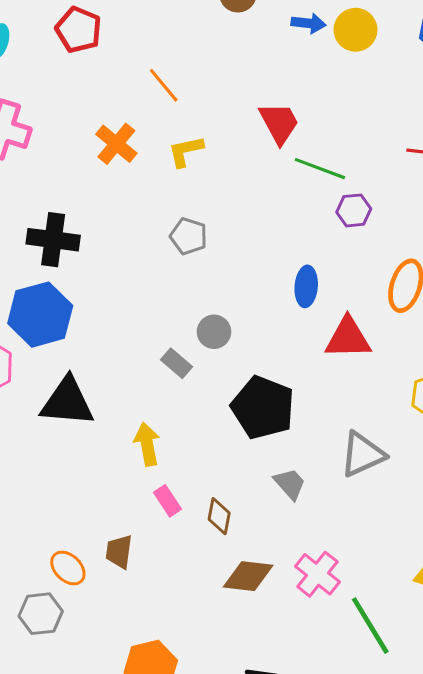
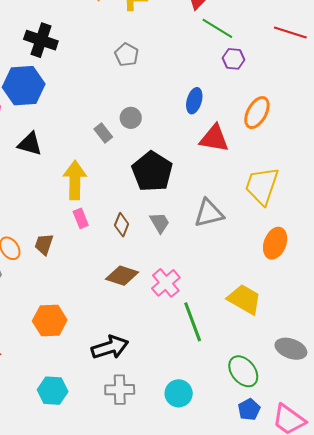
black triangle: (67, 402) -> (30, 144), size x0.7
yellow arrow: (147, 444) -> (75, 180), size x1.4
brown diamond: (219, 516) -> (122, 225), moved

